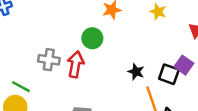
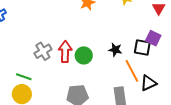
green circle: (92, 38) -> (84, 55), moved
gray cross: (49, 60) -> (43, 51), turned -30

